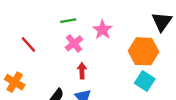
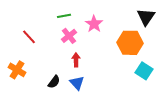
cyan square: (145, 81) -> (144, 71), moved

